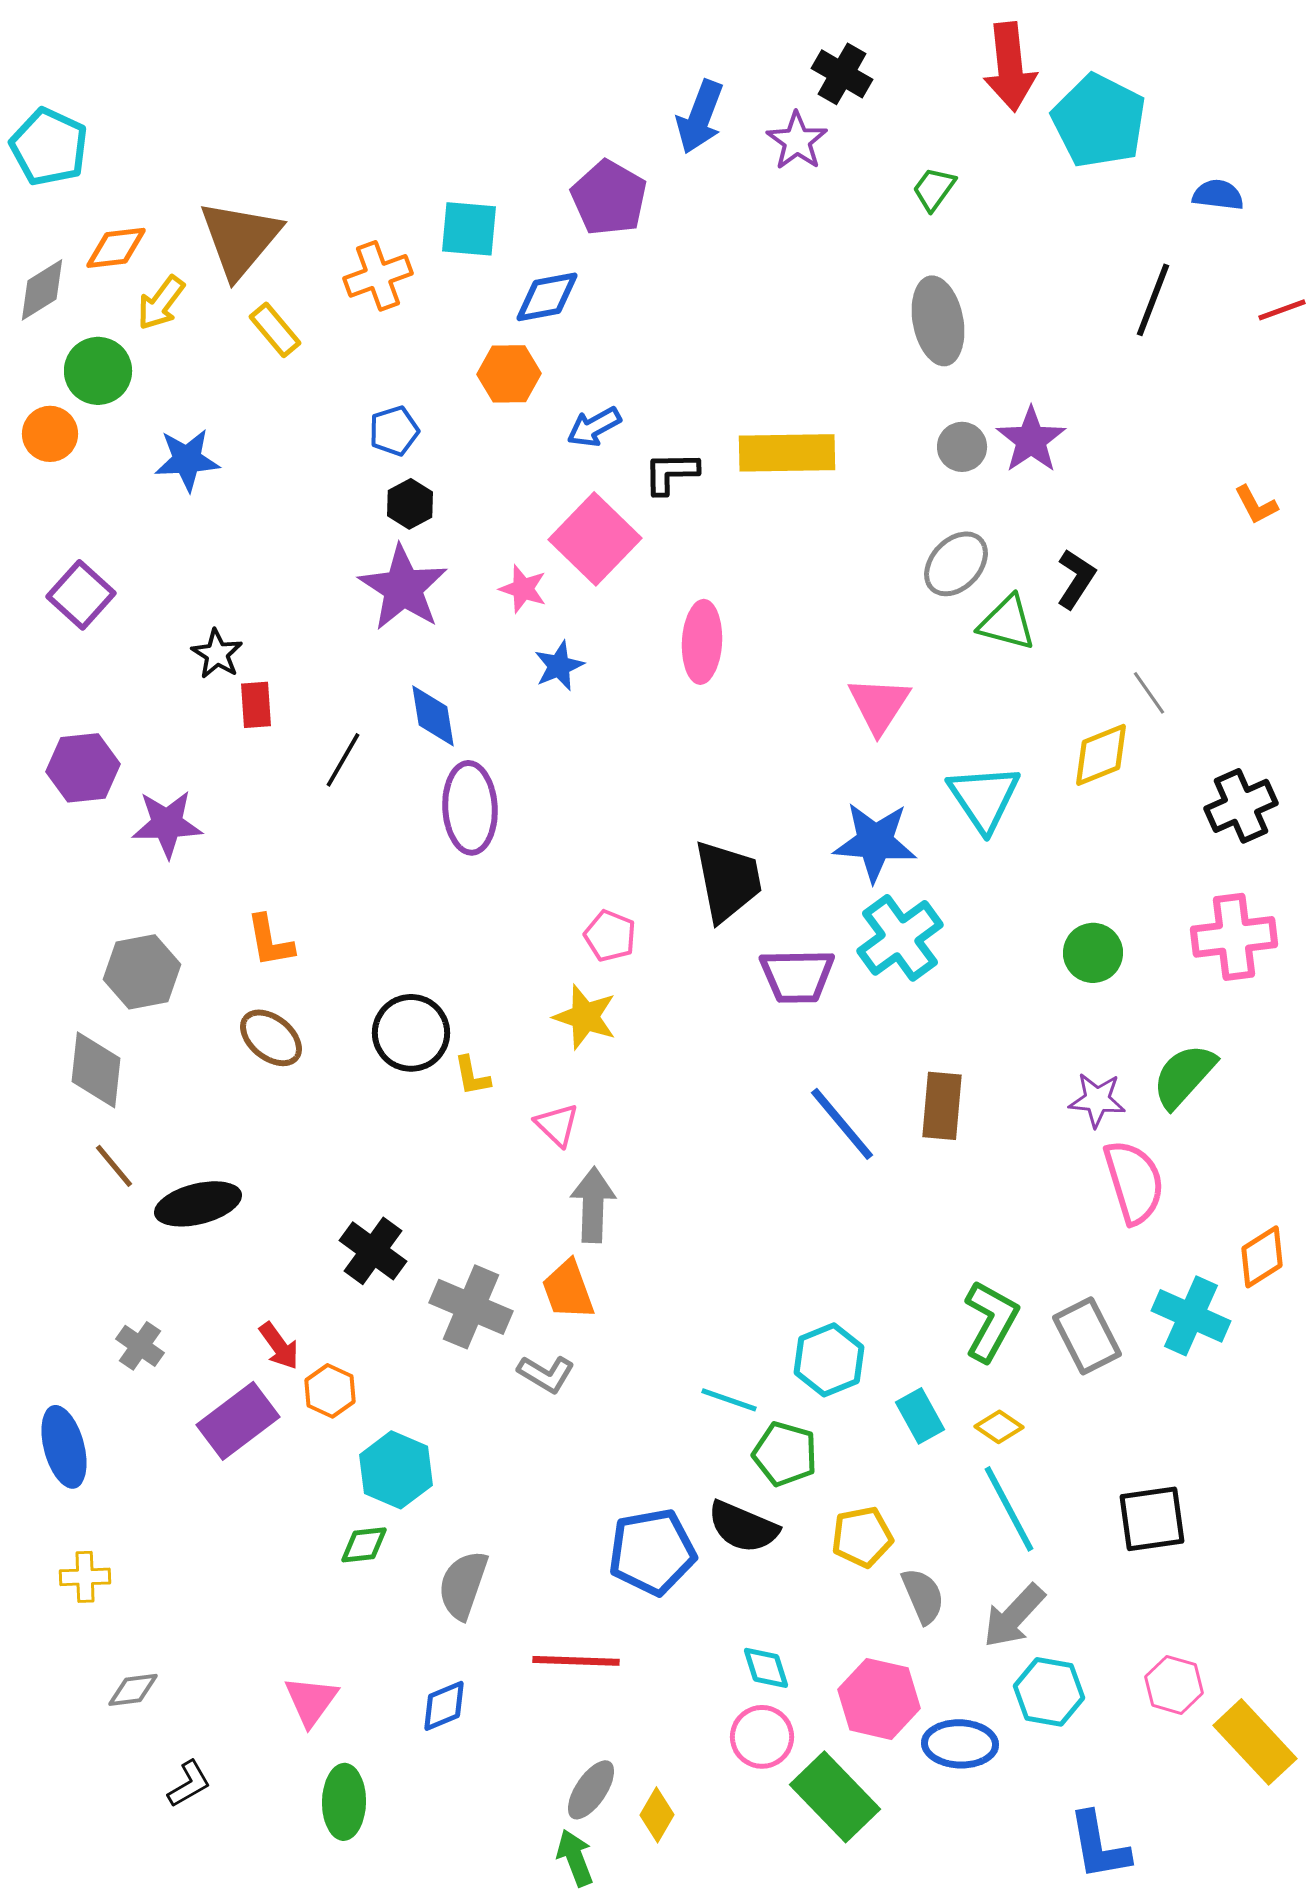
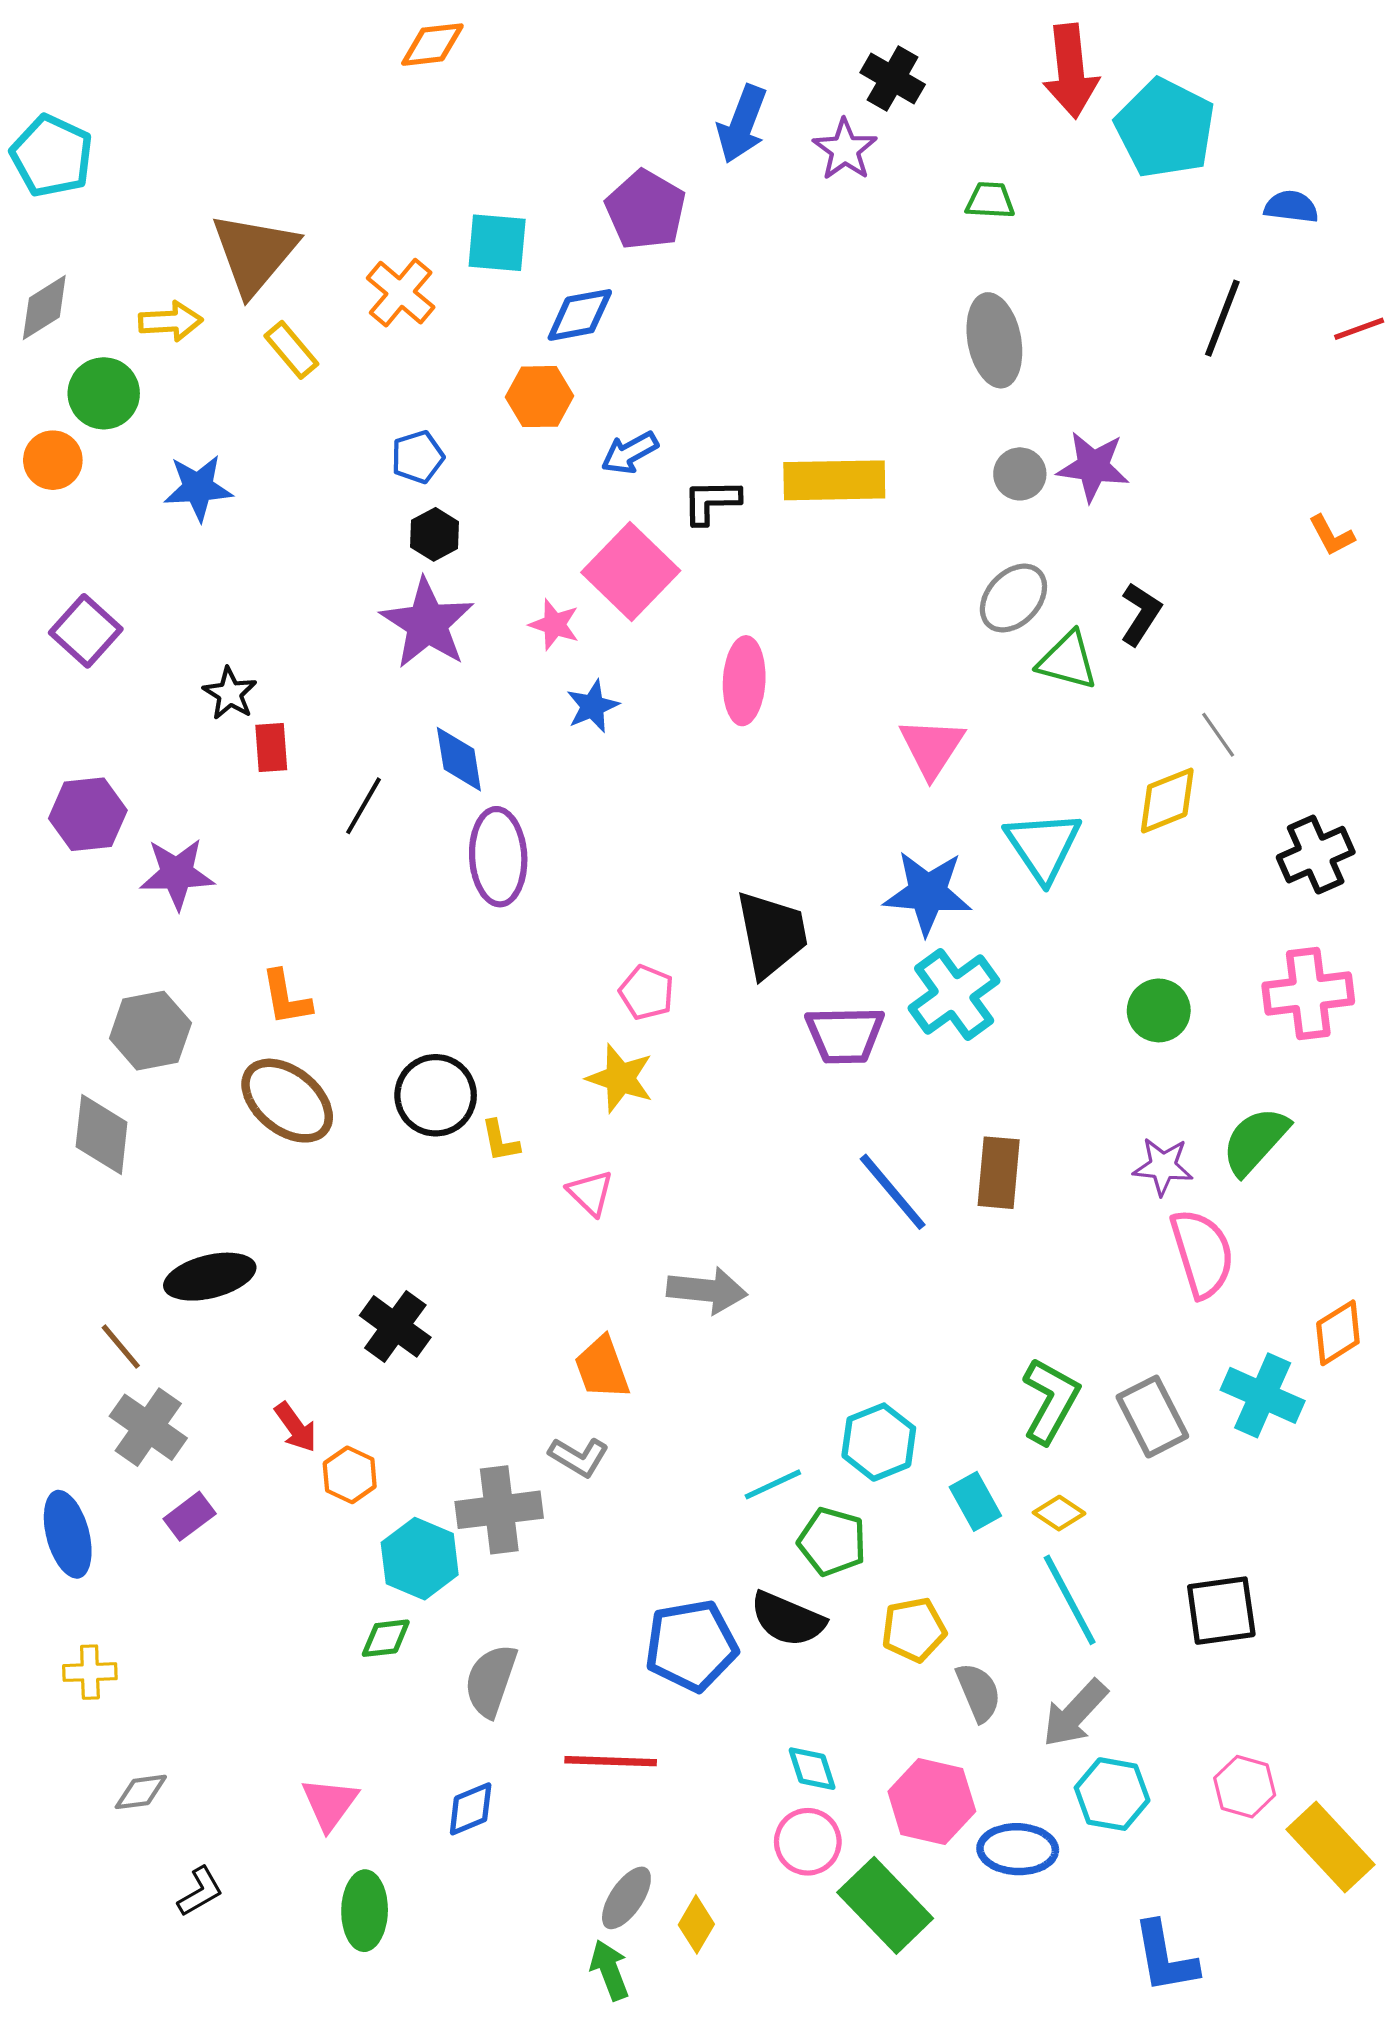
green trapezoid: (934, 189) -> (990, 200), turned 57
orange diamond: (116, 248) -> (432, 45), moved
orange cross: (378, 276) -> (401, 293), turned -30
yellow arrow: (161, 303) -> (171, 321), turned -130
purple star: (1031, 440) -> (1093, 467), turned -30
brown ellipse: (271, 1038) -> (287, 1101), size x1.4
brown line: (114, 1166) -> (121, 1347), moved
gray arrow: (593, 1205) -> (707, 1290), moved, turned 94
gray cross: (471, 1307) -> (499, 1510), moved, turned -30
gray cross: (140, 1346) -> (148, 1427), size x1.5
cyan line: (729, 1400) -> (773, 1484), turned -44
purple rectangle: (238, 1421) -> (190, 1516), moved, size x0.6

